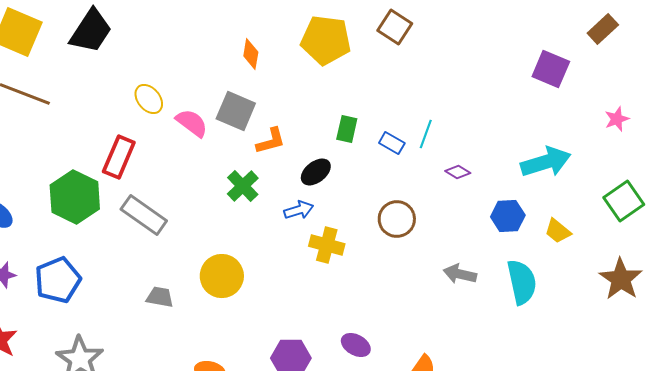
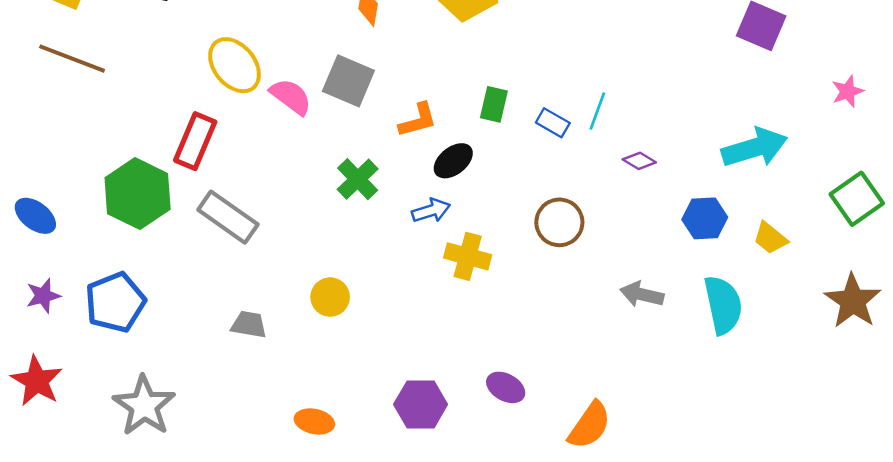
yellow ellipse: (149, 99) -> (234, 65), size x1.4
orange L-shape: (271, 141) -> (418, 120), moved
yellow circle: (222, 276) -> (330, 297), size x0.7

